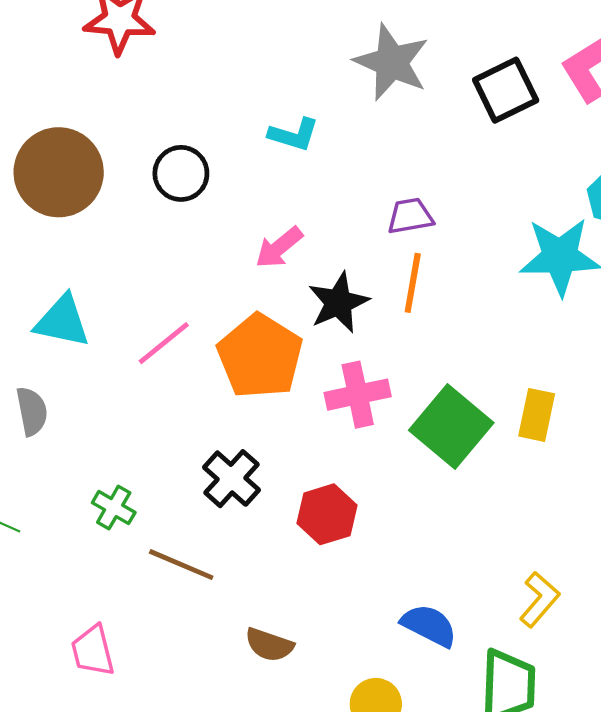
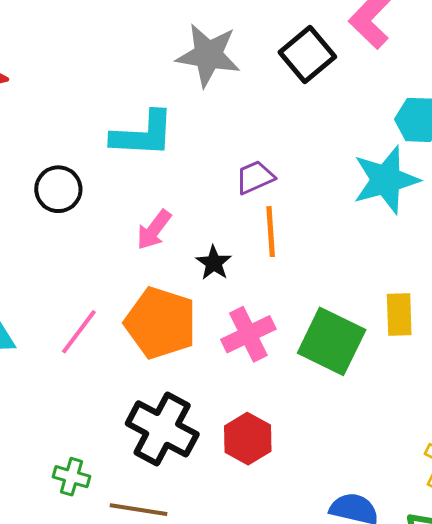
cyan L-shape: (294, 135) -> (143, 134), size x1.6
black star: (338, 303) -> (214, 263), size x0.7
black cross: (232, 479) -> (162, 429), size x1.4

